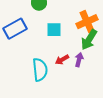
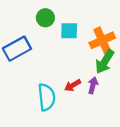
cyan square: (54, 30) -> (69, 31), moved

